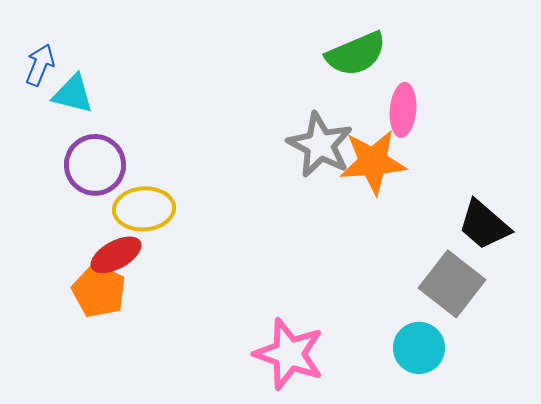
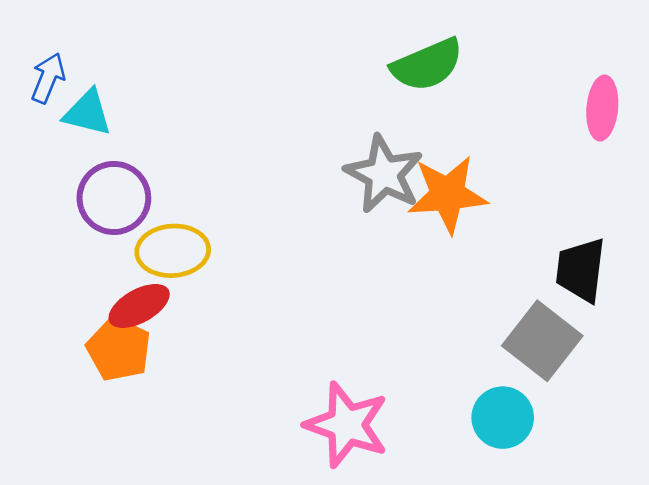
pink ellipse: (403, 110) -> (602, 108), moved
black trapezoid: (484, 225) -> (581, 270), turned 56

